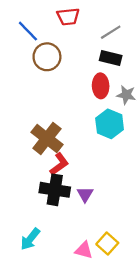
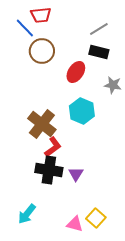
red trapezoid: (68, 17) -> (41, 15), moved
red ellipse: (101, 86) -> (76, 72), moved, turned 35
cyan hexagon: (110, 124) -> (82, 111), moved

